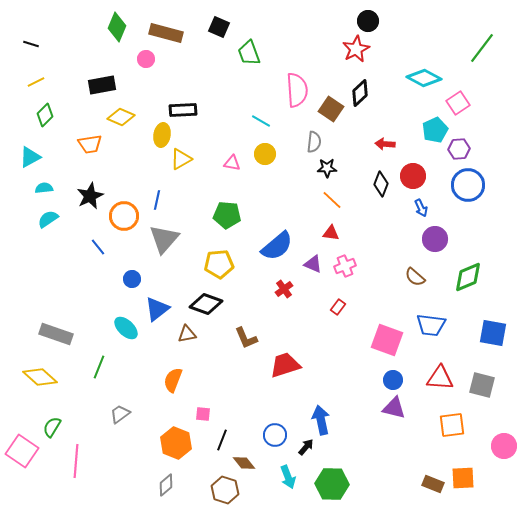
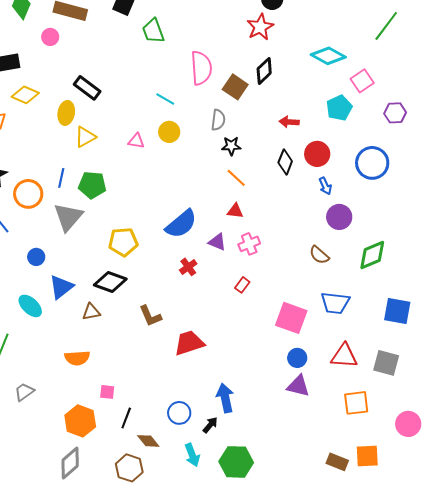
black rectangle: (183, 110) -> (87, 88), turned 40
purple hexagon: (459, 149) -> (395, 113), moved
green pentagon: (227, 215) -> (92, 185), moved
orange semicircle: (173, 380) -> (77, 358), turned -115
gray diamond: (166, 485) -> (70, 463), size x1.4

